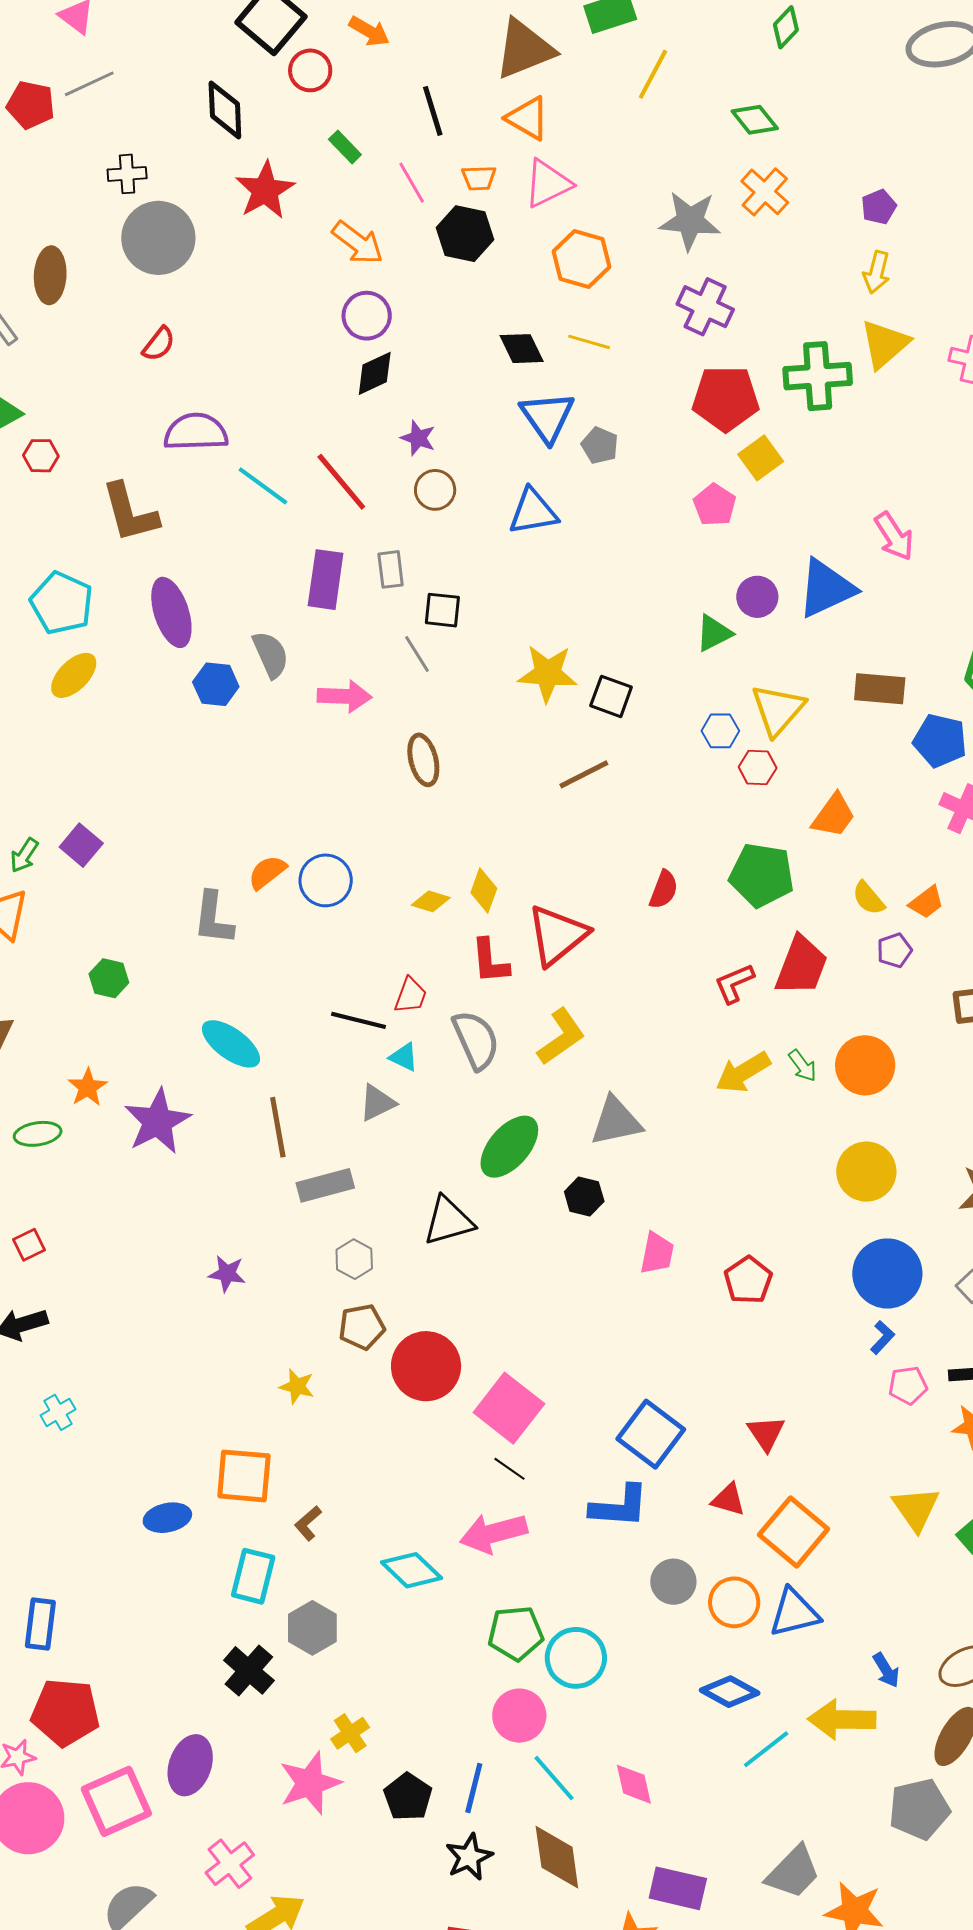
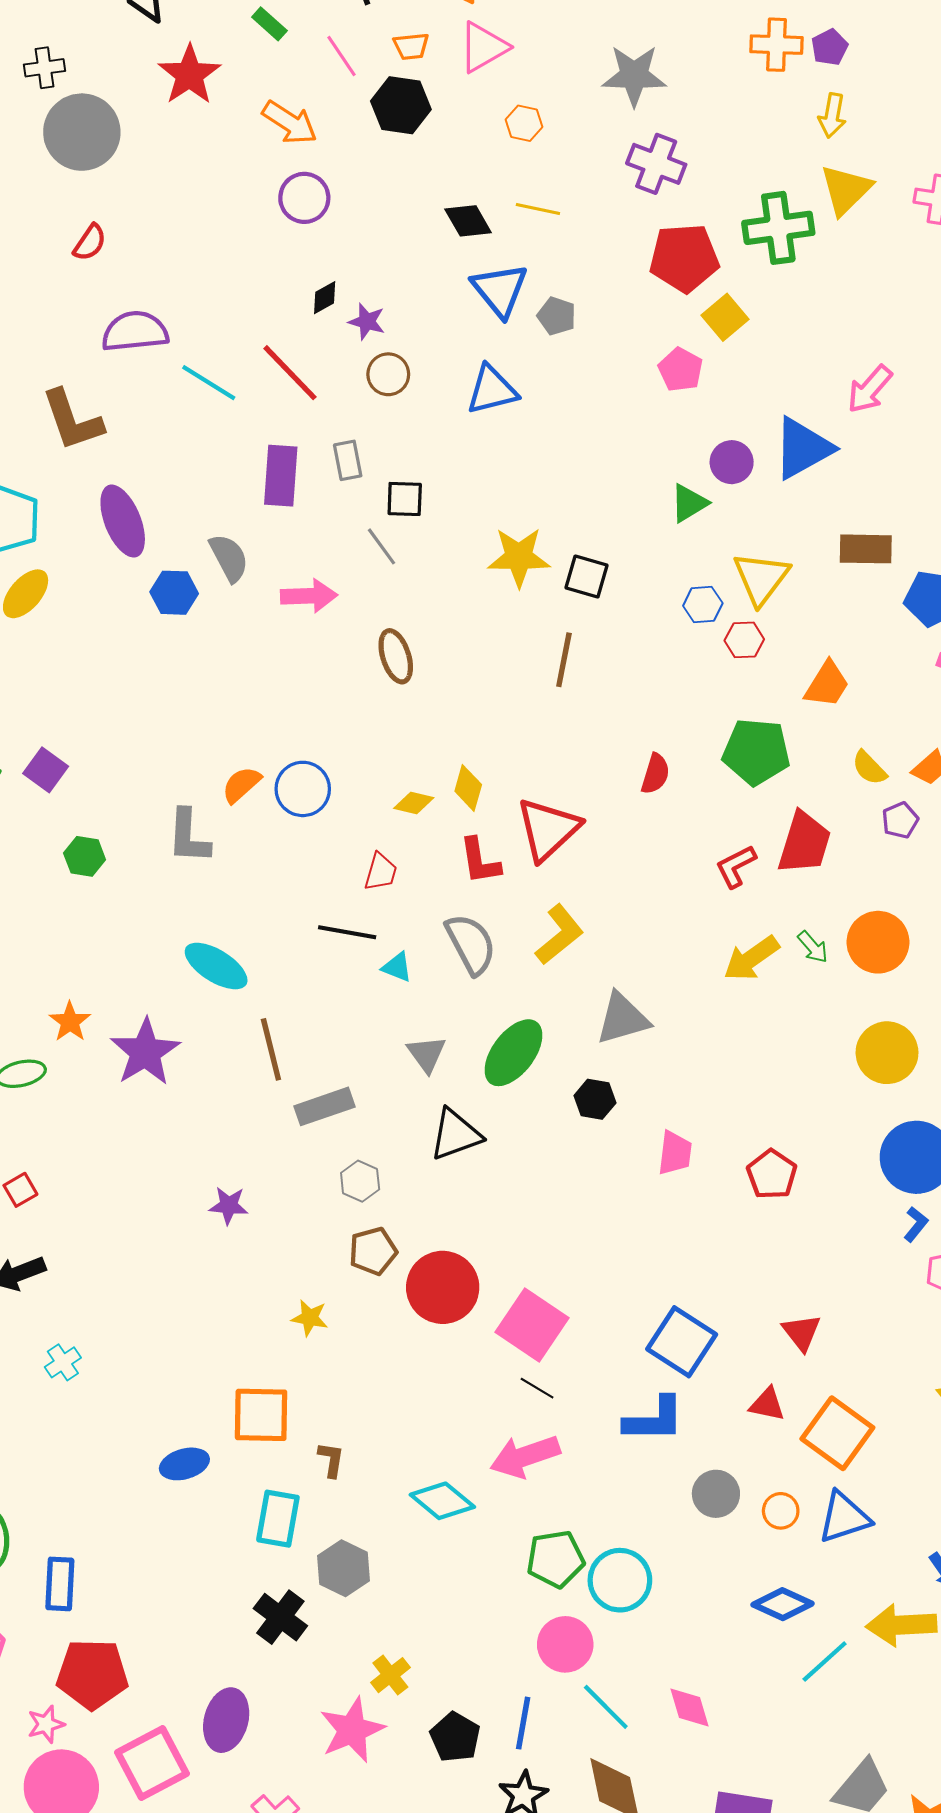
orange cross: (765, 192) -> (776, 45), moved, turned -36
orange hexagon: (582, 259) -> (524, 123), size x0.6
black diamond: (375, 373) -> (325, 298), moved, size x0.7
pink arrow: (894, 536) -> (870, 389), turned 78
brown line: (584, 774) -> (564, 660), turned -48
green hexagon: (109, 978) -> (85, 856), moved
red trapezoid: (410, 995) -> (381, 872), moved
gray triangle: (377, 1103) -> (427, 1054), moved, turned -36
brown L-shape: (308, 1523) -> (331, 1460), turned 144
orange circle: (734, 1602) -> (781, 1511), size x0.7

